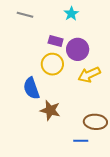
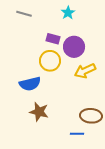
blue semicircle: (31, 88) -> (30, 84), turned -85
brown star: (50, 110) -> (39, 112), moved

